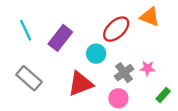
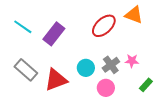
cyan line: (26, 30) -> (23, 27), turned -30
cyan circle: (96, 54) -> (86, 68), moved
red triangle: (80, 84) -> (56, 80), moved

